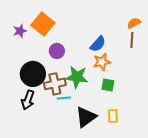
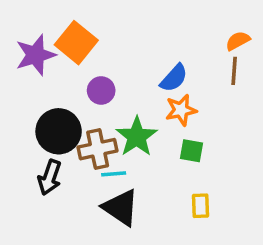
purple star: (20, 31) -> (35, 55), size x1.6
green star: (77, 77) -> (137, 137), turned 30
black triangle: (86, 117) -> (121, 208), moved, turned -50

